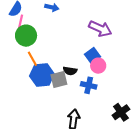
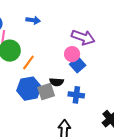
orange line: (32, 59) -> (28, 63), moved, turned 70
pink circle: (98, 66) -> (72, 54), moved

